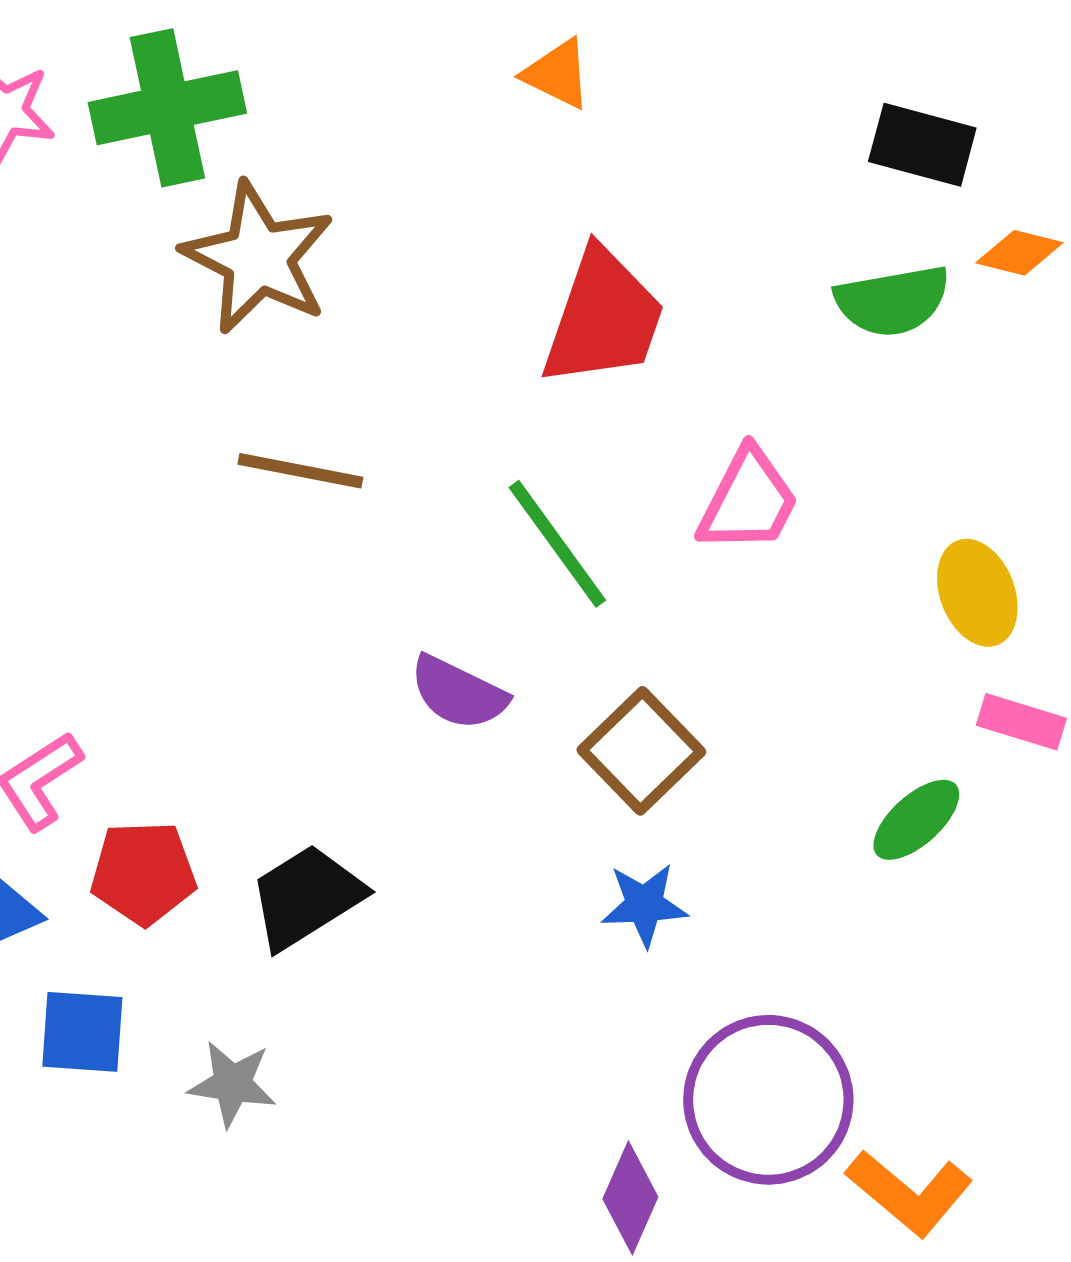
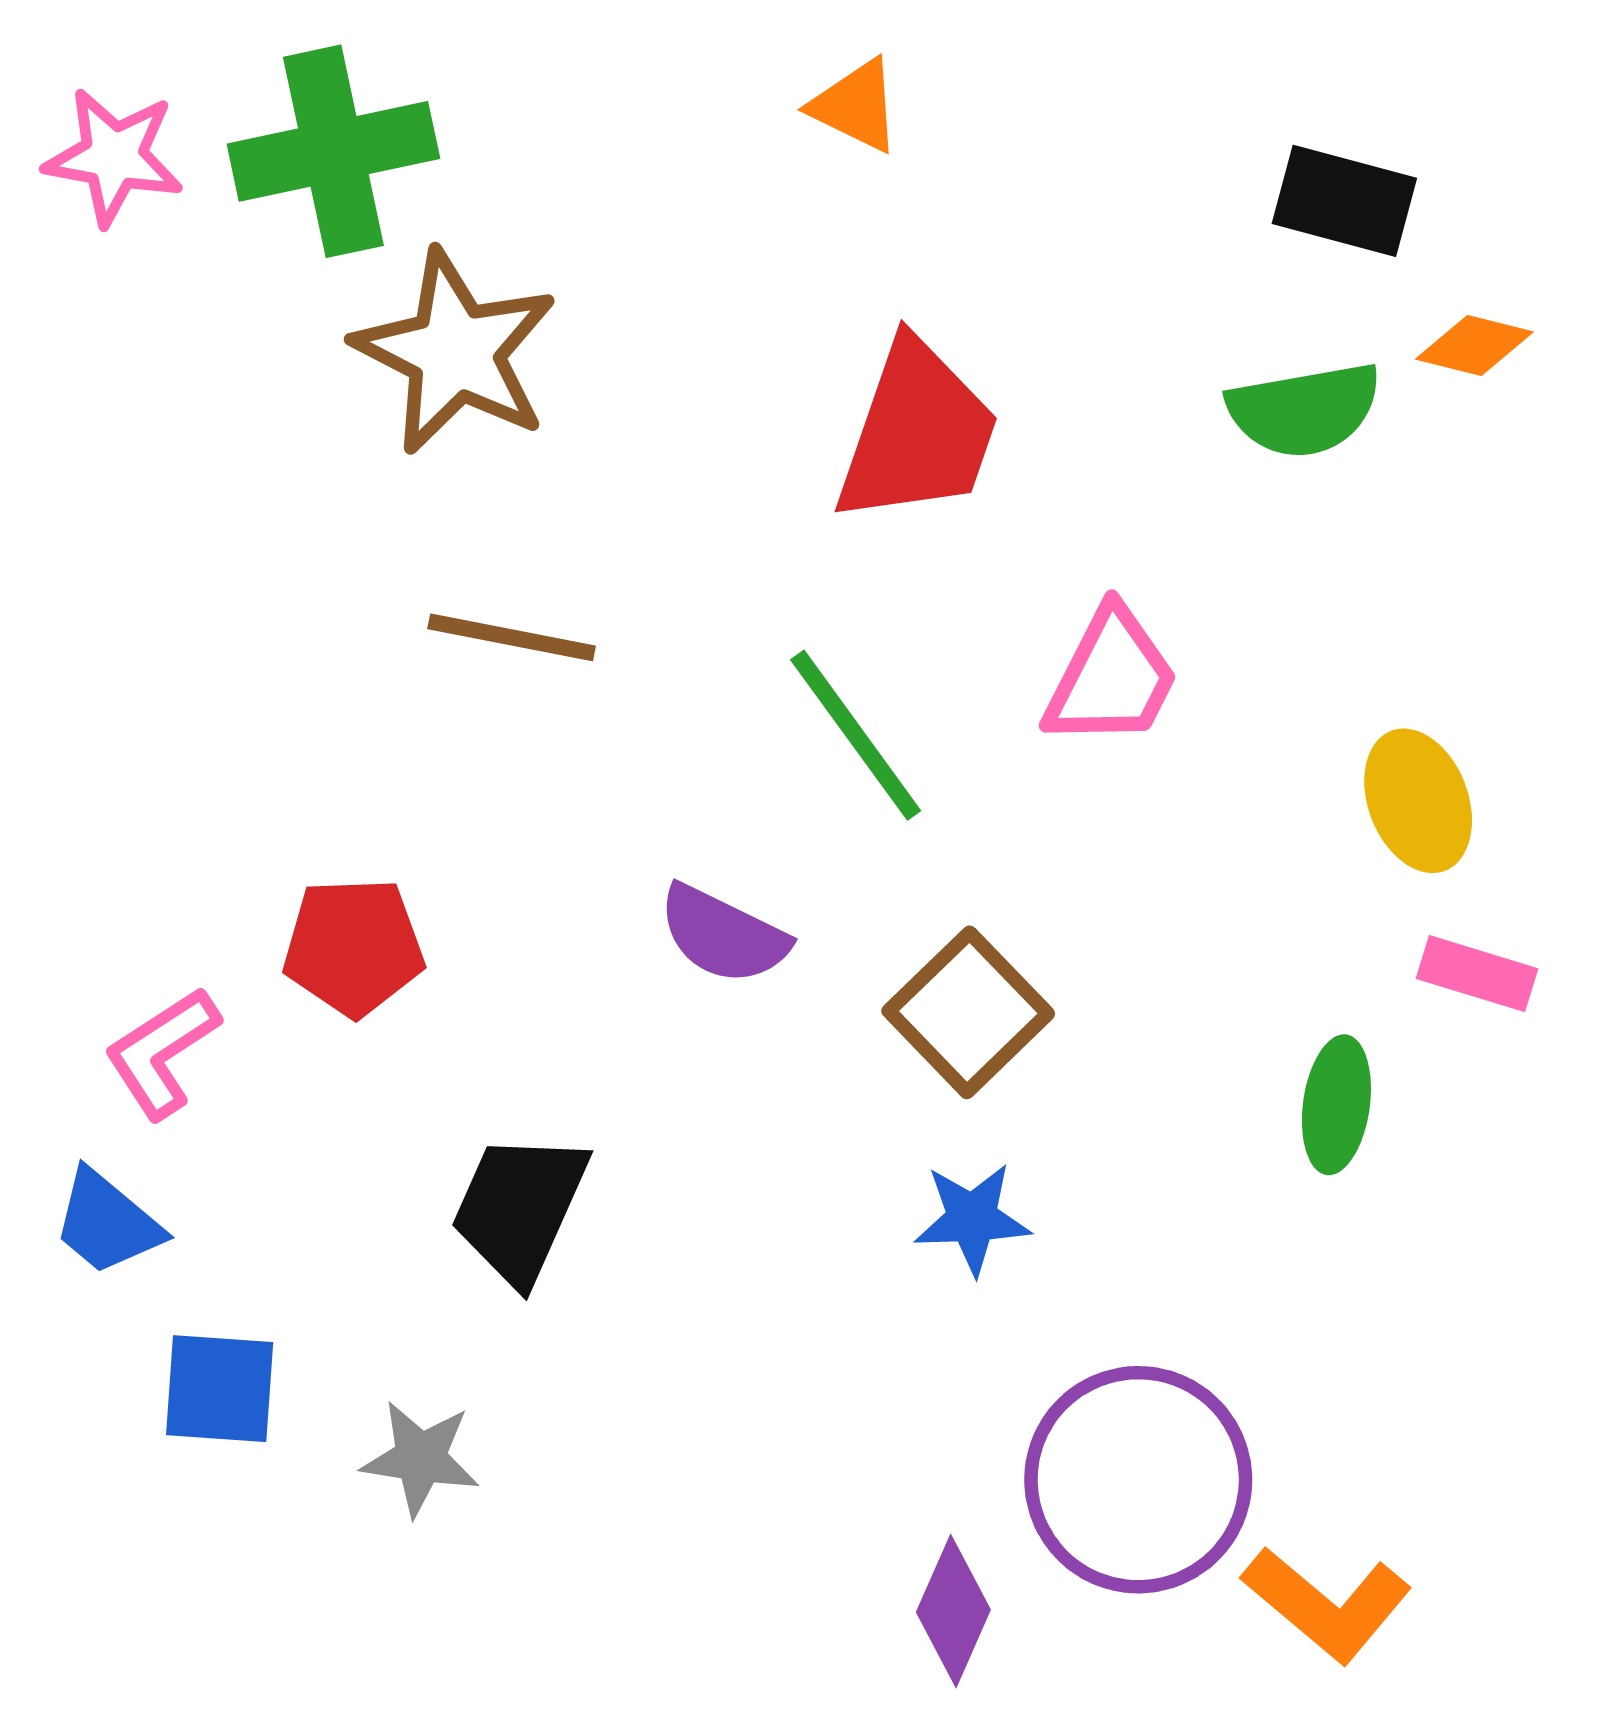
green ellipse: (916, 820) -> (1336, 1105), turned -40
red pentagon: (143, 873) -> (354, 947), moved
black trapezoid: (306, 897) -> (520, 1208), turned -34

